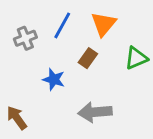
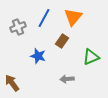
green triangle: (136, 58) -> (91, 57), moved
gray arrow: (95, 112) -> (67, 79), size x0.6

